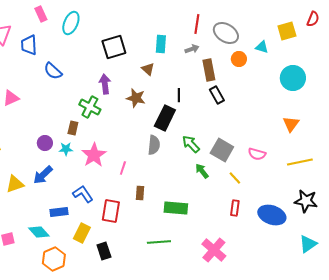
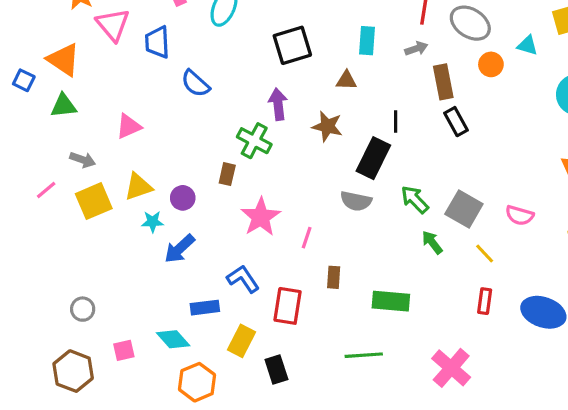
brown triangle: (148, 69) -> (346, 80), turned -40
gray semicircle: (154, 145) -> (356, 201), turned 96
cyan star: (66, 149) -> (153, 222), moved
yellow triangle: (15, 184) -> (138, 187), moved

